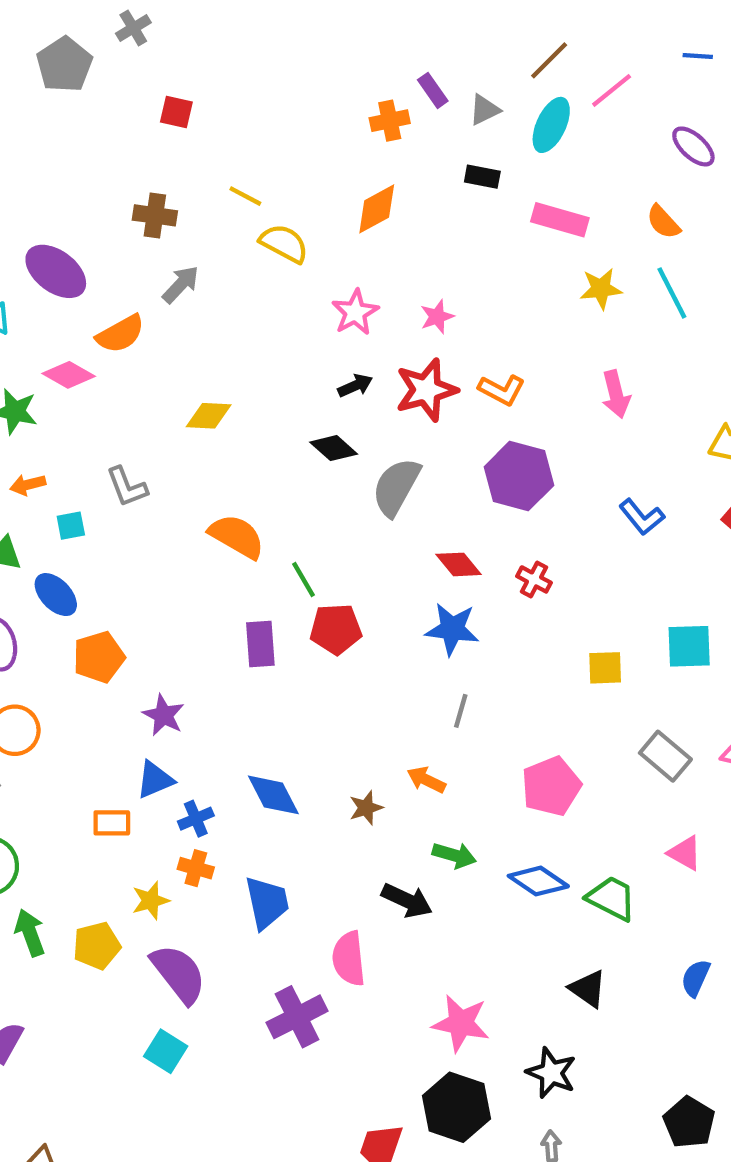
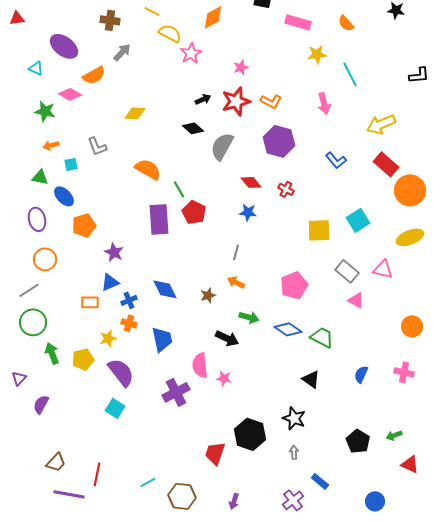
cyan line: (672, 293) -> (350, 74), moved
pink star: (355, 312) -> (191, 53), moved
red pentagon: (336, 629) -> (194, 212), turned 30
blue star: (452, 629) -> (248, 212), size x0.7
purple rectangle: (260, 644) -> (159, 219), size x1.4
cyan square: (689, 646) -> (358, 220), turned -30
yellow square: (605, 668) -> (319, 230), size x1.4
gray line: (461, 711) -> (236, 252), moved
pink triangle: (685, 853) -> (356, 300), moved
pink star: (461, 1023) -> (224, 378), moved, size x0.6

